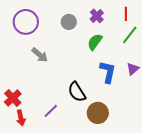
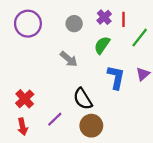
red line: (126, 14) -> (124, 19), moved
gray arrow: (40, 55) -> (69, 59), moved
red cross: (13, 98) -> (25, 99), moved
brown circle: (98, 113) -> (91, 126), moved

